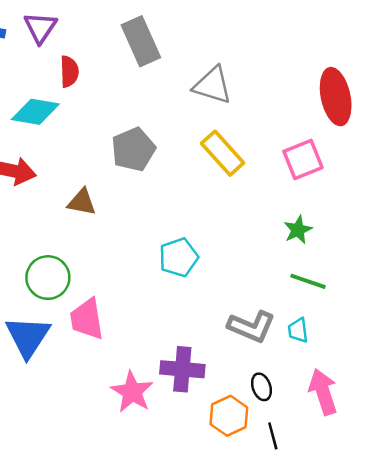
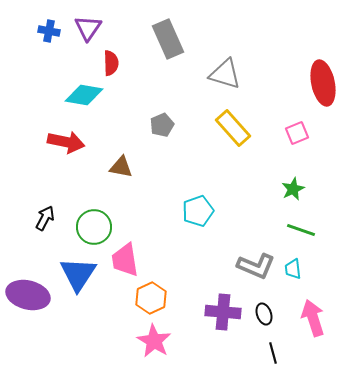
gray pentagon: (133, 149) -> (162, 125), size x0.7
pink square: (303, 159) -> (297, 133), size x0.7
purple cross: (182, 369) -> (223, 312), moved
pink star: (132, 392) -> (154, 341), moved
orange hexagon: (229, 416) -> (151, 298), moved

